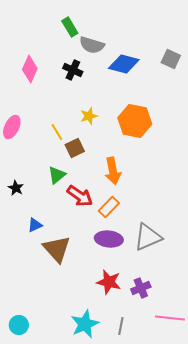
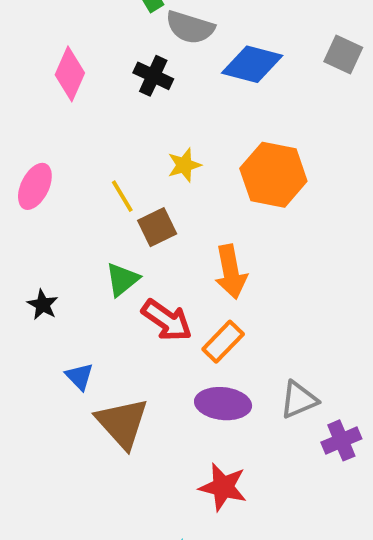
blue triangle: (35, 225) -> (80, 376), turned -49
gray triangle: (148, 237) -> (299, 400), size x0.7
purple cross: (141, 288) -> (341, 440), moved

